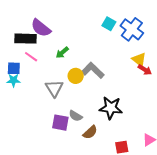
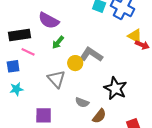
purple semicircle: (41, 28) -> (49, 20), moved
cyan star: (13, 80) -> (16, 89), moved
black star: (111, 108) -> (115, 88), turned 30
purple square: (60, 123) -> (44, 115), moved

